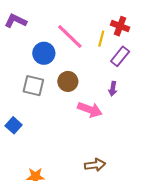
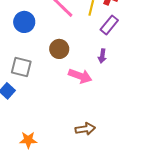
blue circle: (44, 53) -> (24, 22), moved
gray square: (33, 86) -> (21, 67), moved

